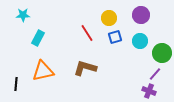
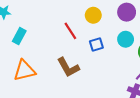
blue square: (115, 37) -> (96, 44), moved
brown L-shape: (85, 68) -> (68, 67), turned -135

